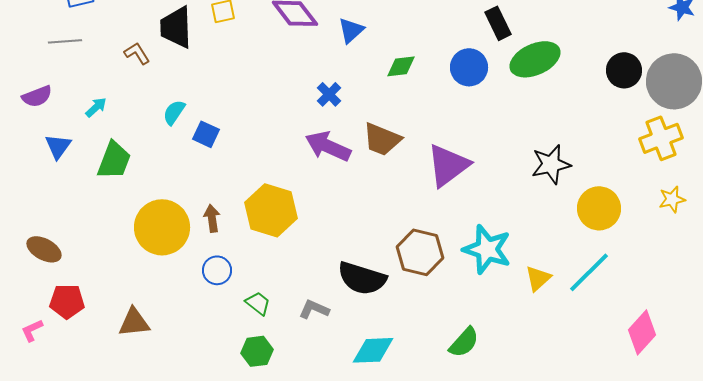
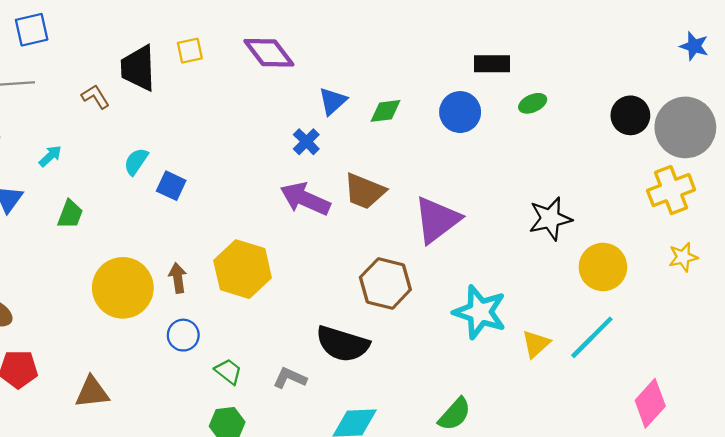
black rectangle: (498, 23) -> (492, 64), turned -64
blue triangle: (351, 30) -> (333, 101), moved
green ellipse: (535, 59) -> (533, 103), size x0.5
green trapezoid: (114, 160) -> (70, 214), size x0.7
brown hexagon: (420, 252) -> (385, 283), moved

